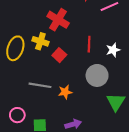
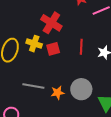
red square: (59, 55) -> (53, 49), moved, turned 32
gray circle: (97, 75) -> (81, 89), moved

